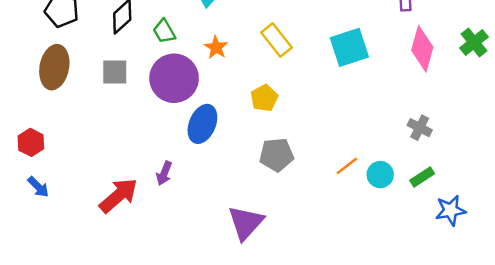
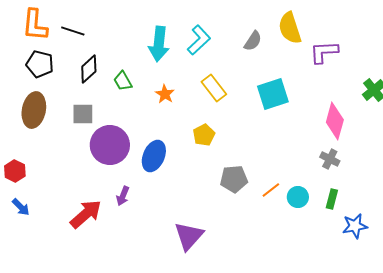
pink diamond: (422, 49) -> (335, 121), moved
purple circle: (174, 78) -> (110, 145), moved
gray pentagon: (277, 155) -> (234, 179), moved
green rectangle: (422, 177) -> (332, 199), turned -42

